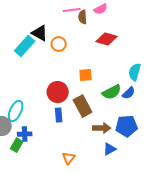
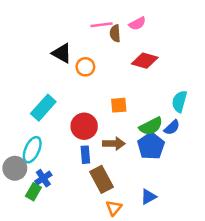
cyan rectangle: (25, 46) -> (43, 108), moved
brown rectangle: (83, 106) -> (101, 179), moved
blue pentagon: (127, 126) -> (151, 146), moved, turned -30
brown arrow: (102, 128) -> (114, 144), moved
blue cross: (25, 134) -> (43, 178), turned -32
orange triangle: (69, 158) -> (114, 208), moved

